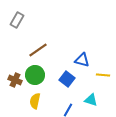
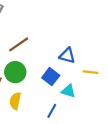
cyan triangle: (91, 100) -> (68, 91), moved

